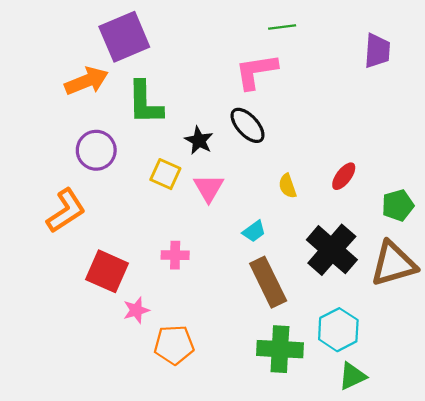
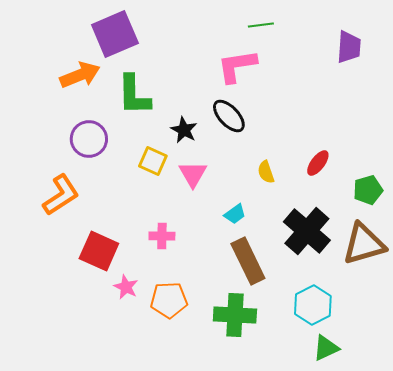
pink star: (136, 310) -> (126, 287), turned -30
orange pentagon: (174, 345) -> (169, 300), moved
green cross: (280, 349) -> (235, 315), moved

